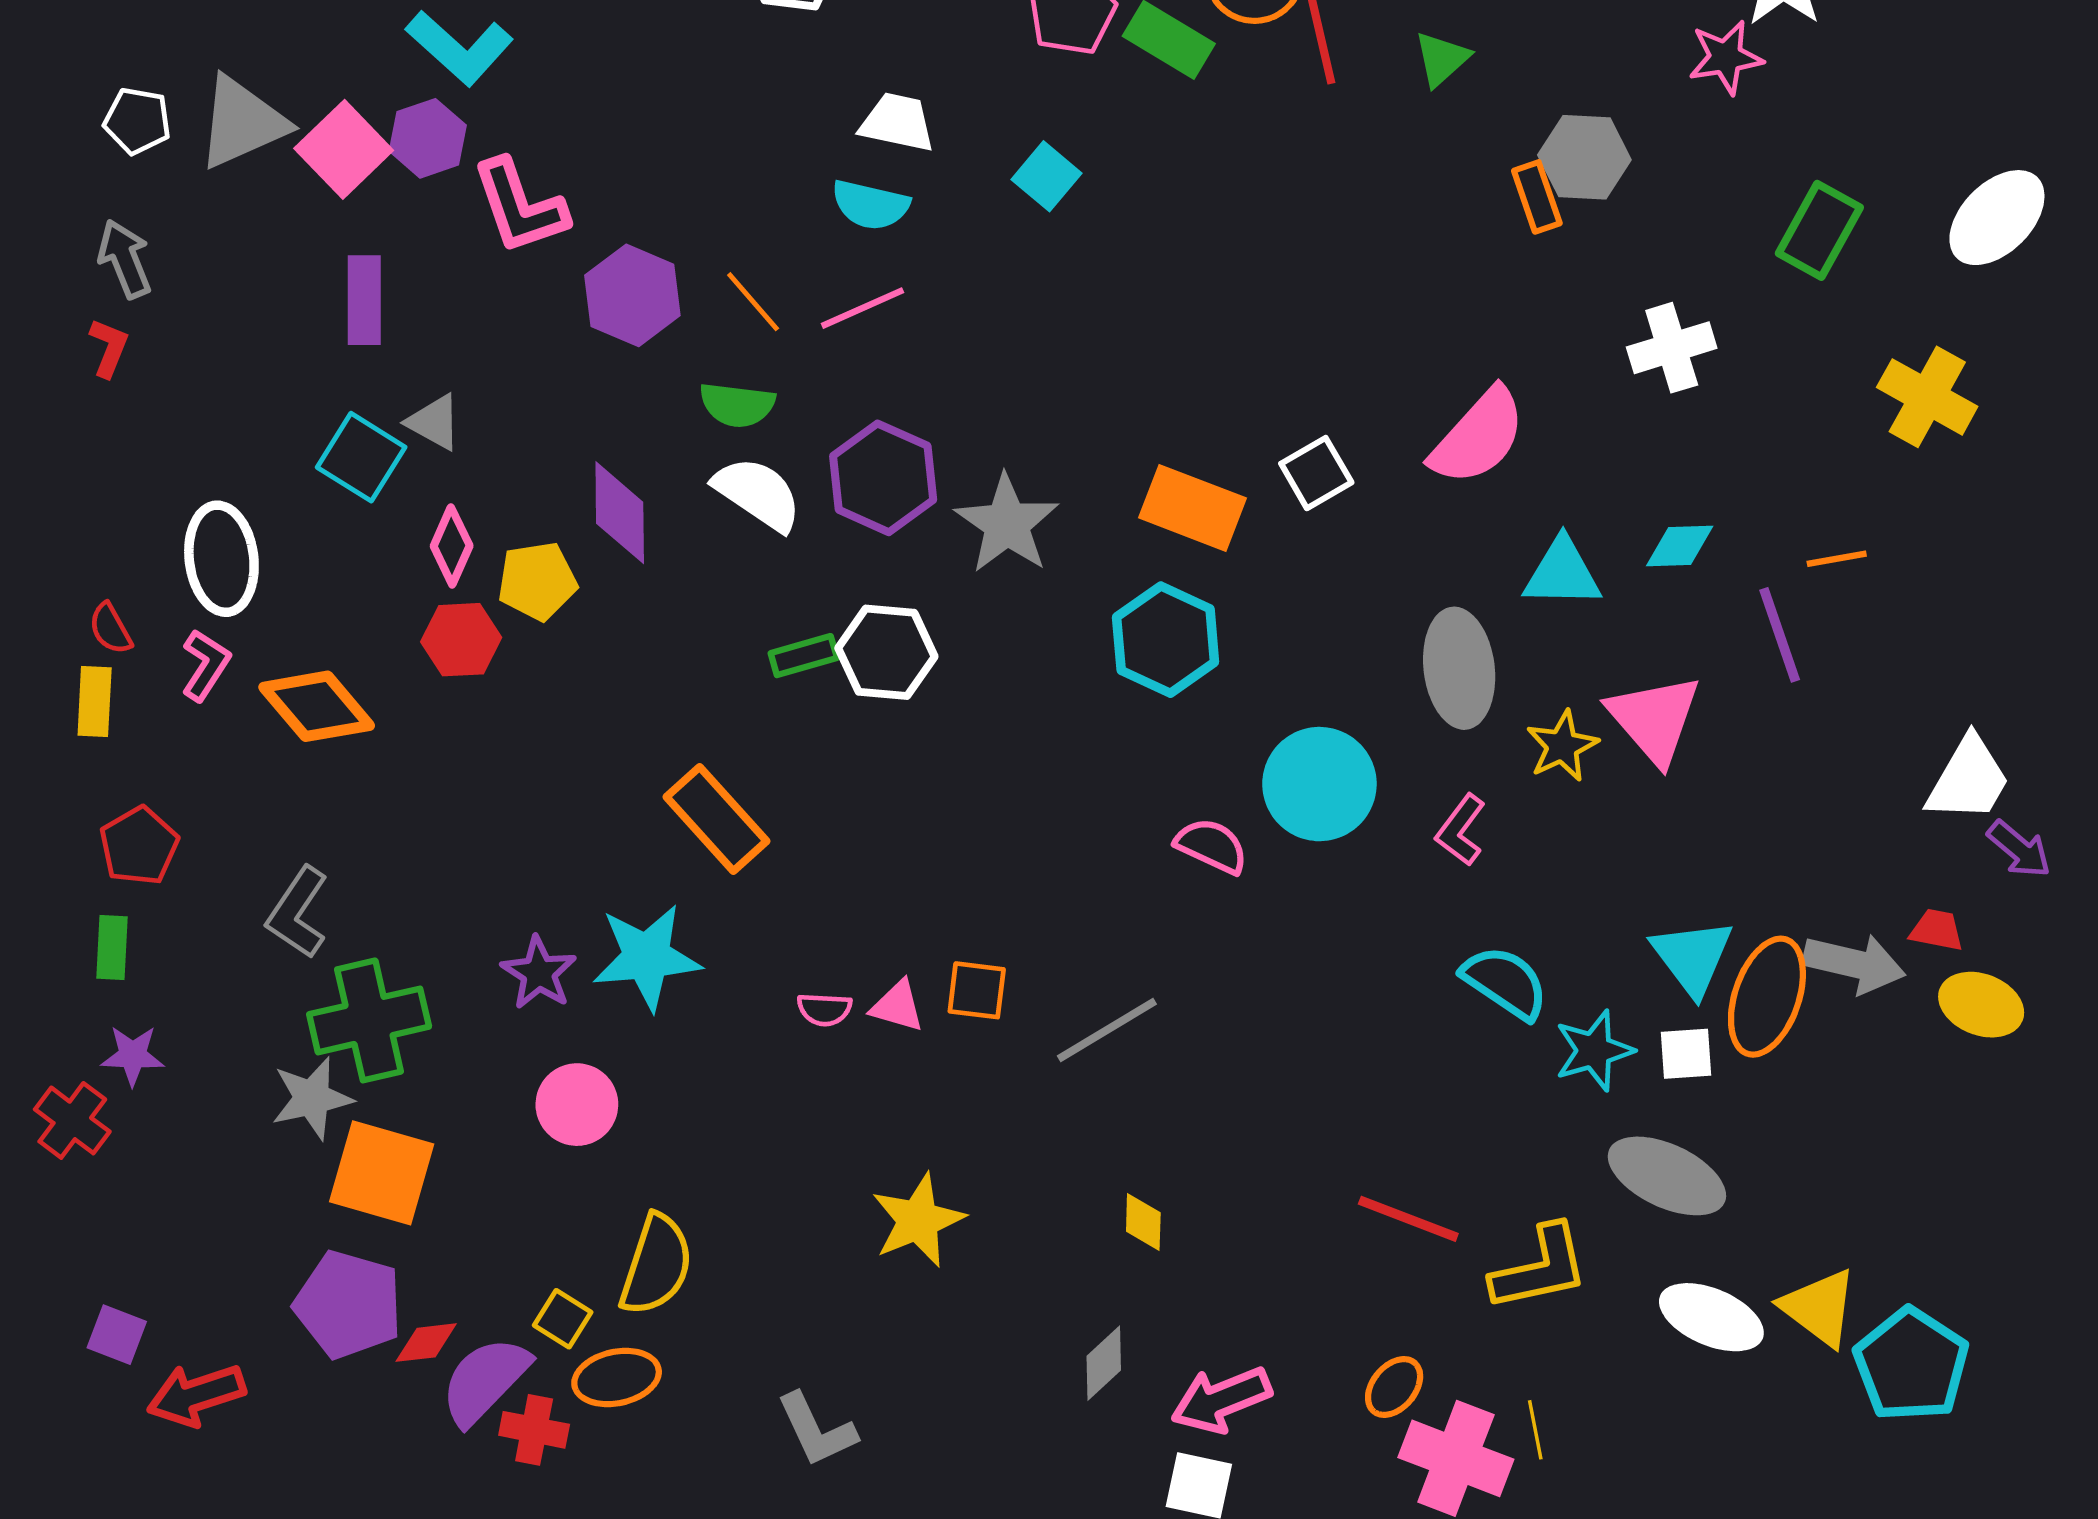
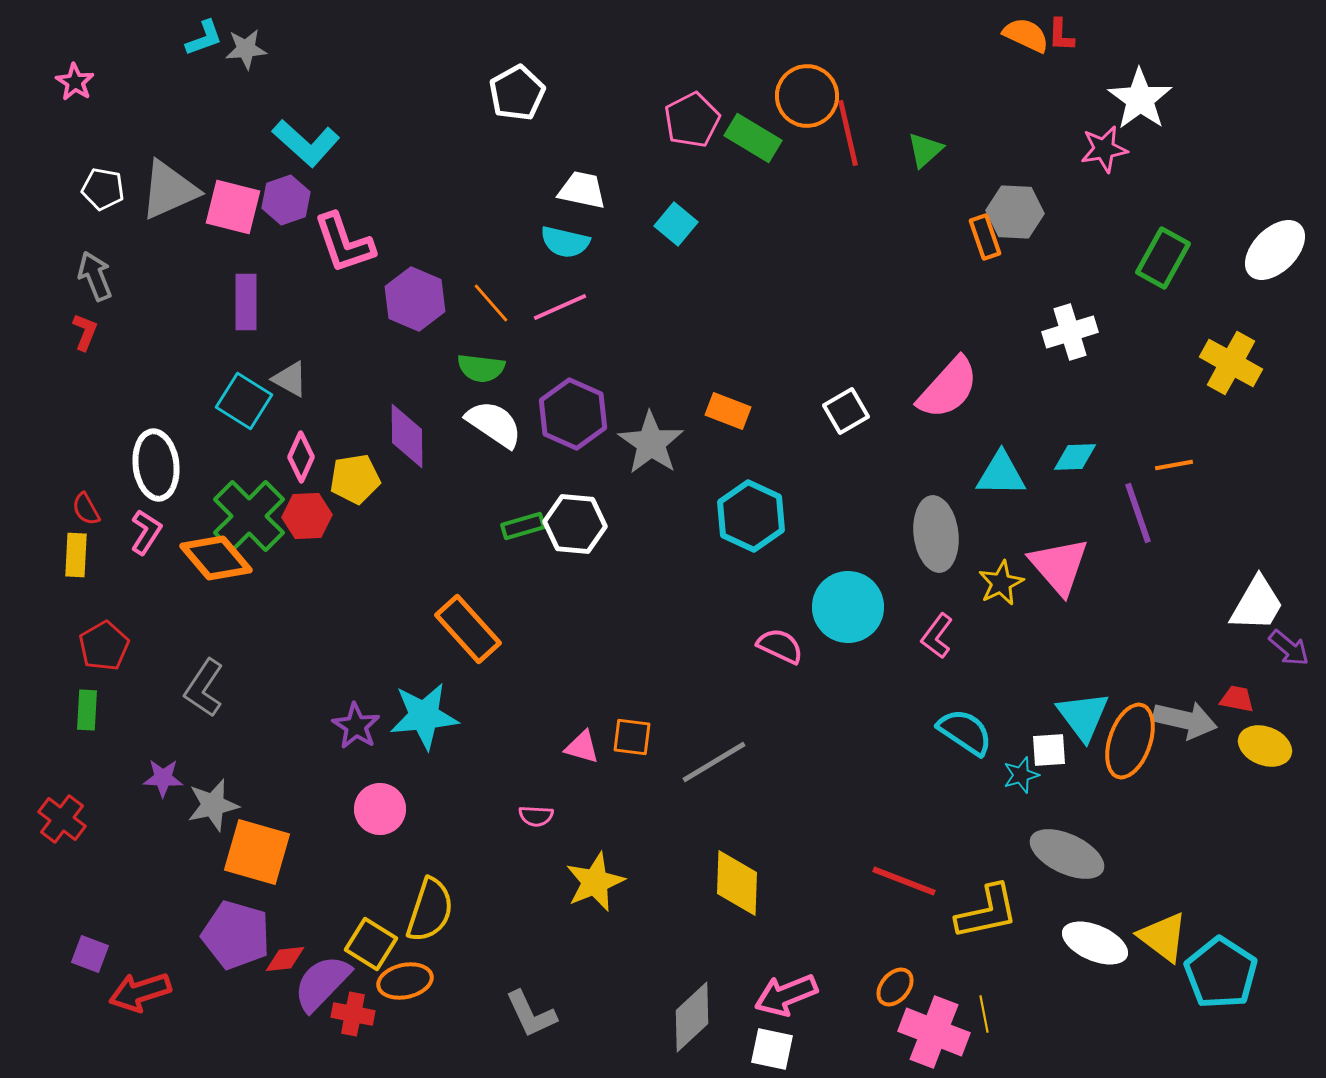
pink square: (344, 149) -> (233, 207), turned -32
orange rectangle: (1193, 508) -> (728, 411), moved, size x0.7
pink semicircle: (824, 1009) -> (536, 816), moved
green cross: (369, 1020) -> (249, 516), moved, turned -32
cyan star: (1594, 1051) -> (1021, 775), size x0.7
white square: (1686, 1054) -> (1049, 750), moved
purple star: (133, 1055) -> (163, 778), moved
yellow diamond: (1143, 1222) -> (737, 883), size x1.8
yellow square: (563, 1319) -> (371, 944), size x1.4
gray diamond: (1104, 1363) -> (692, 1017), moved, size x1.5

